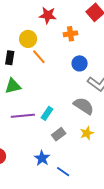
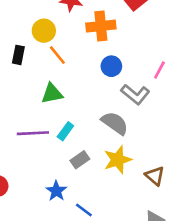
orange cross: (71, 34) -> (101, 26), size x1.5
green triangle: (13, 86) -> (52, 93), moved
yellow star: (87, 133) -> (118, 160), size x1.5

